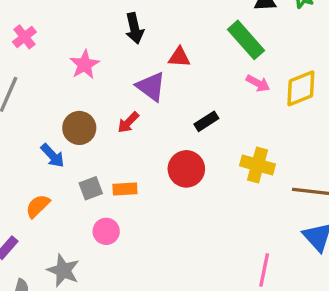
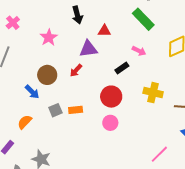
pink arrow: (258, 83) -> (139, 51), moved
purple triangle: (151, 87) -> (88, 49), turned -42
pink circle: (106, 231) -> (110, 123), moved
pink line: (264, 270) -> (159, 154), turned 36

